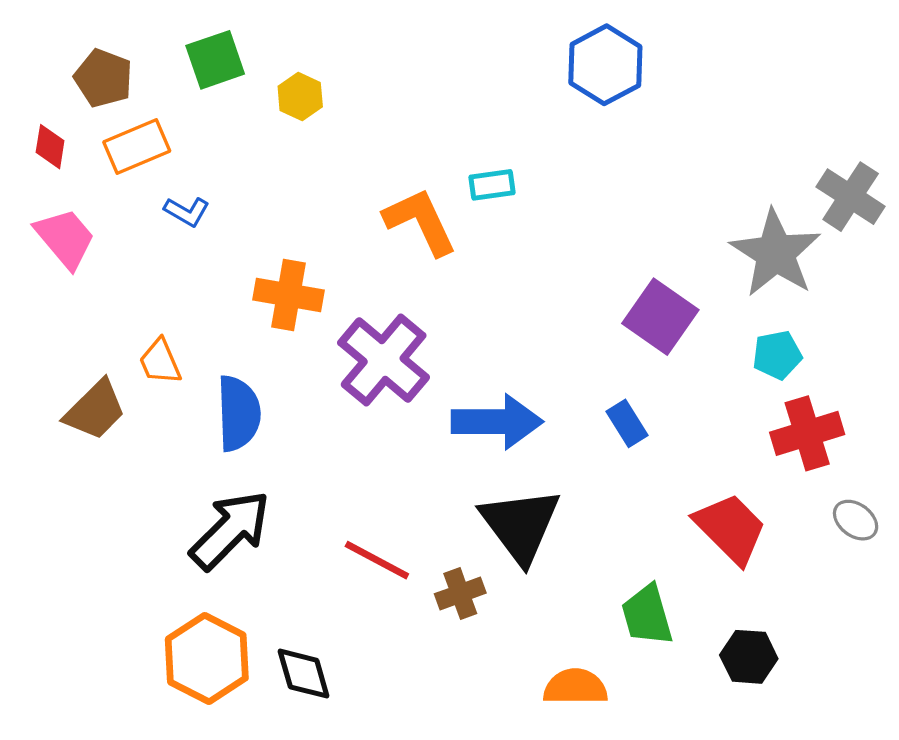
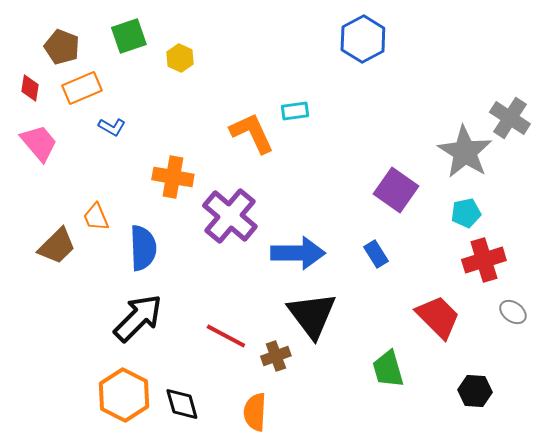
black hexagon: (749, 657) -> (475, 391), moved
orange semicircle: (575, 687) -> (255, 412), moved, turned -87

